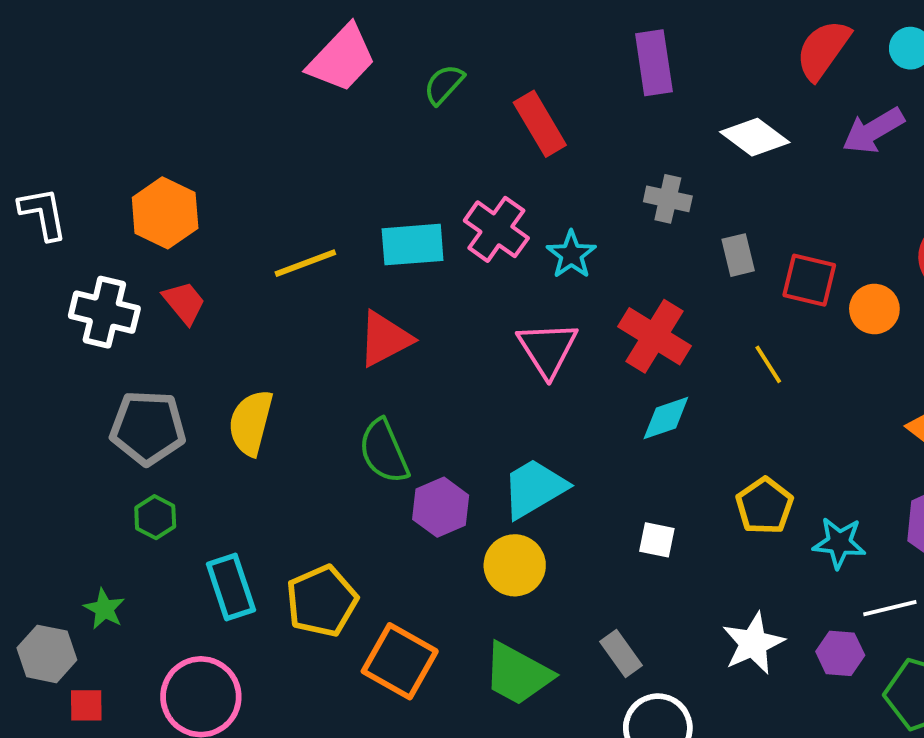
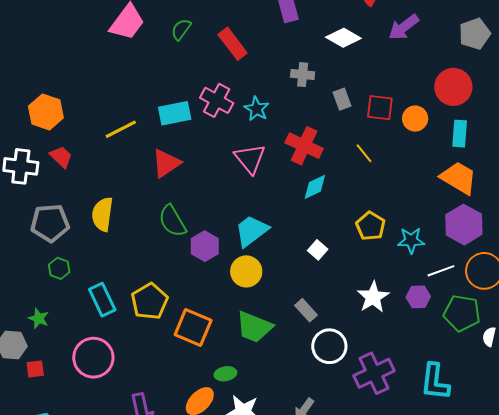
white square: (657, 540) -> (318, 250), turned 36

